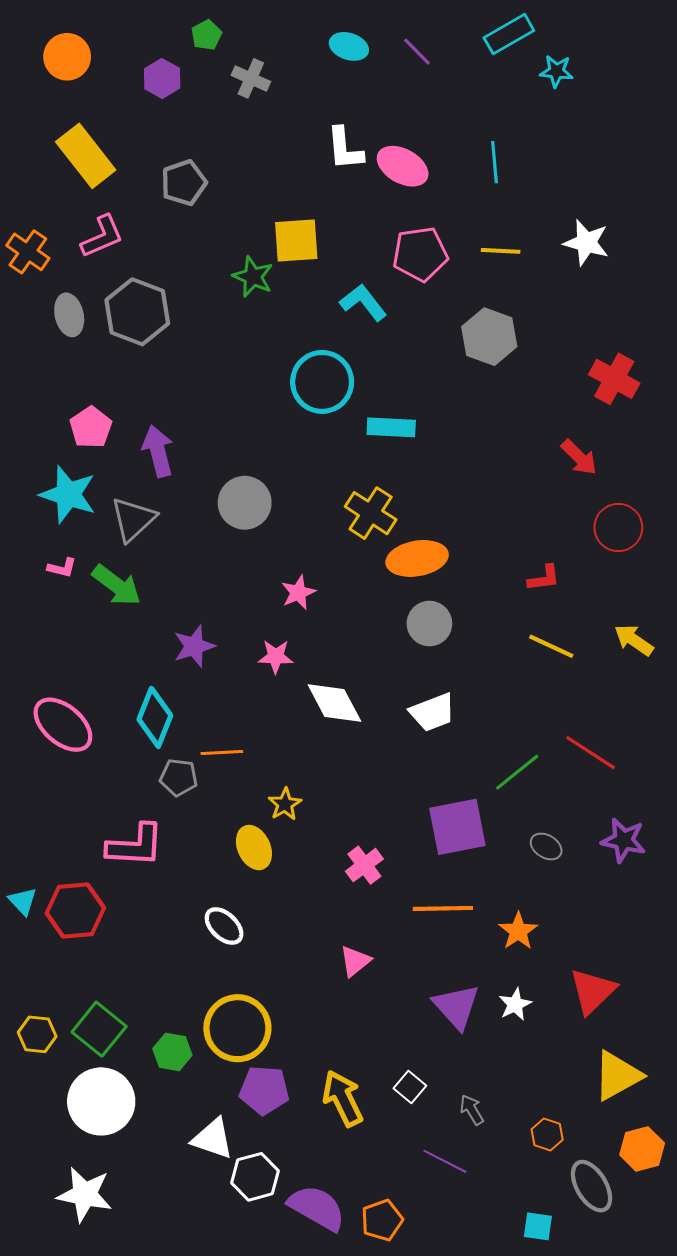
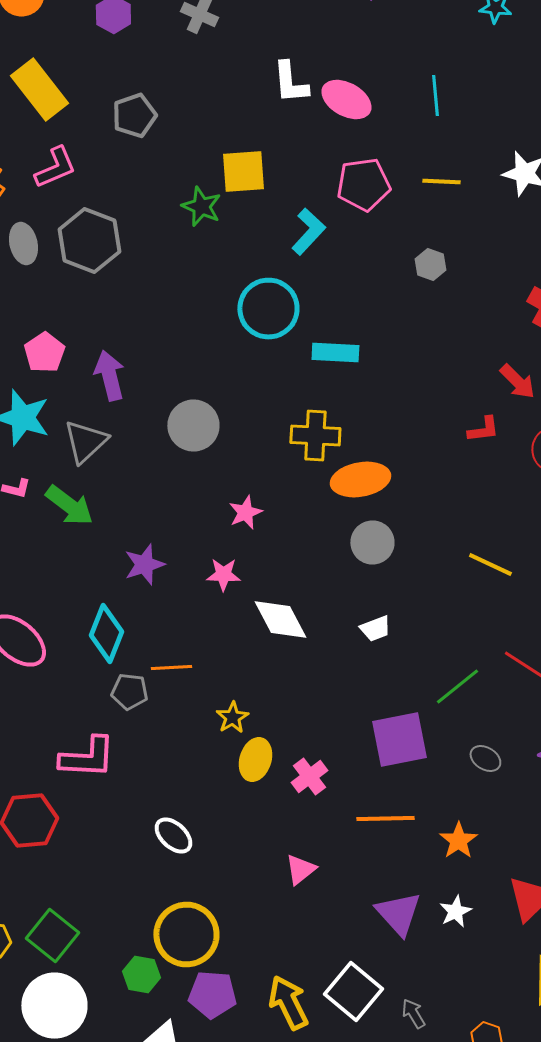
cyan L-shape: (363, 302) -> (308, 232), turned 81
gray hexagon: (489, 337) -> (430, 264), size x0.6
yellow cross: (371, 513) -> (315, 436), turned -30
red L-shape: (544, 578) -> (483, 430), moved
white trapezoid: (433, 712) -> (375, 628), size x0.7
yellow ellipse: (254, 848) -> (255, 760), moved, turned 42
green hexagon: (172, 1052) -> (141, 974), moved
white square: (410, 1087) -> (353, 992), size x1.8

